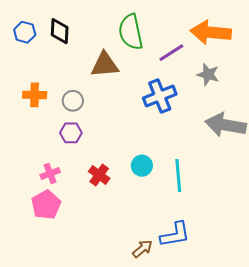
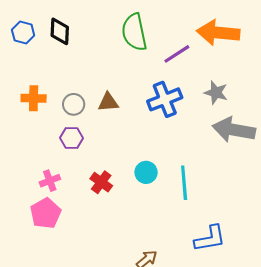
brown triangle: (105, 65) -> (108, 102), moved, size x0.7
gray star: (208, 75) -> (216, 93), moved
blue L-shape: (175, 235) -> (210, 239), moved

